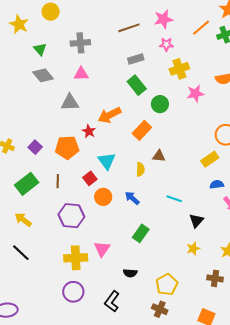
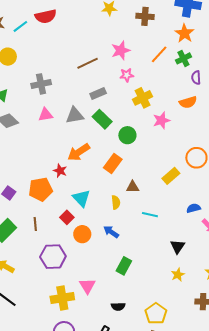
gray triangle: (70, 102) -> (75, 115), moved
yellow rectangle: (210, 159) -> (171, 176), moved
cyan line: (174, 199) -> (150, 215), moved

